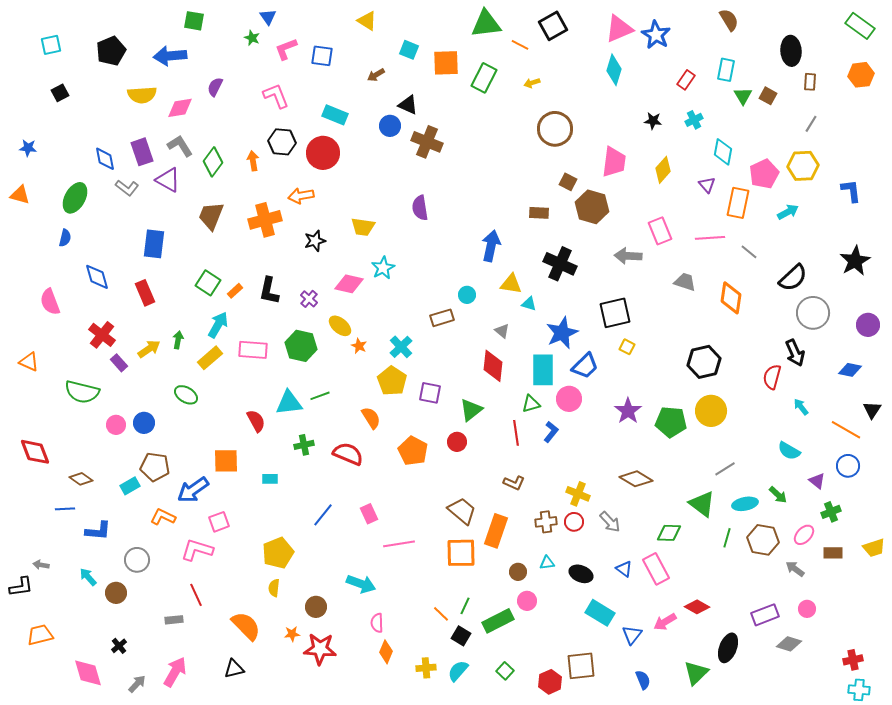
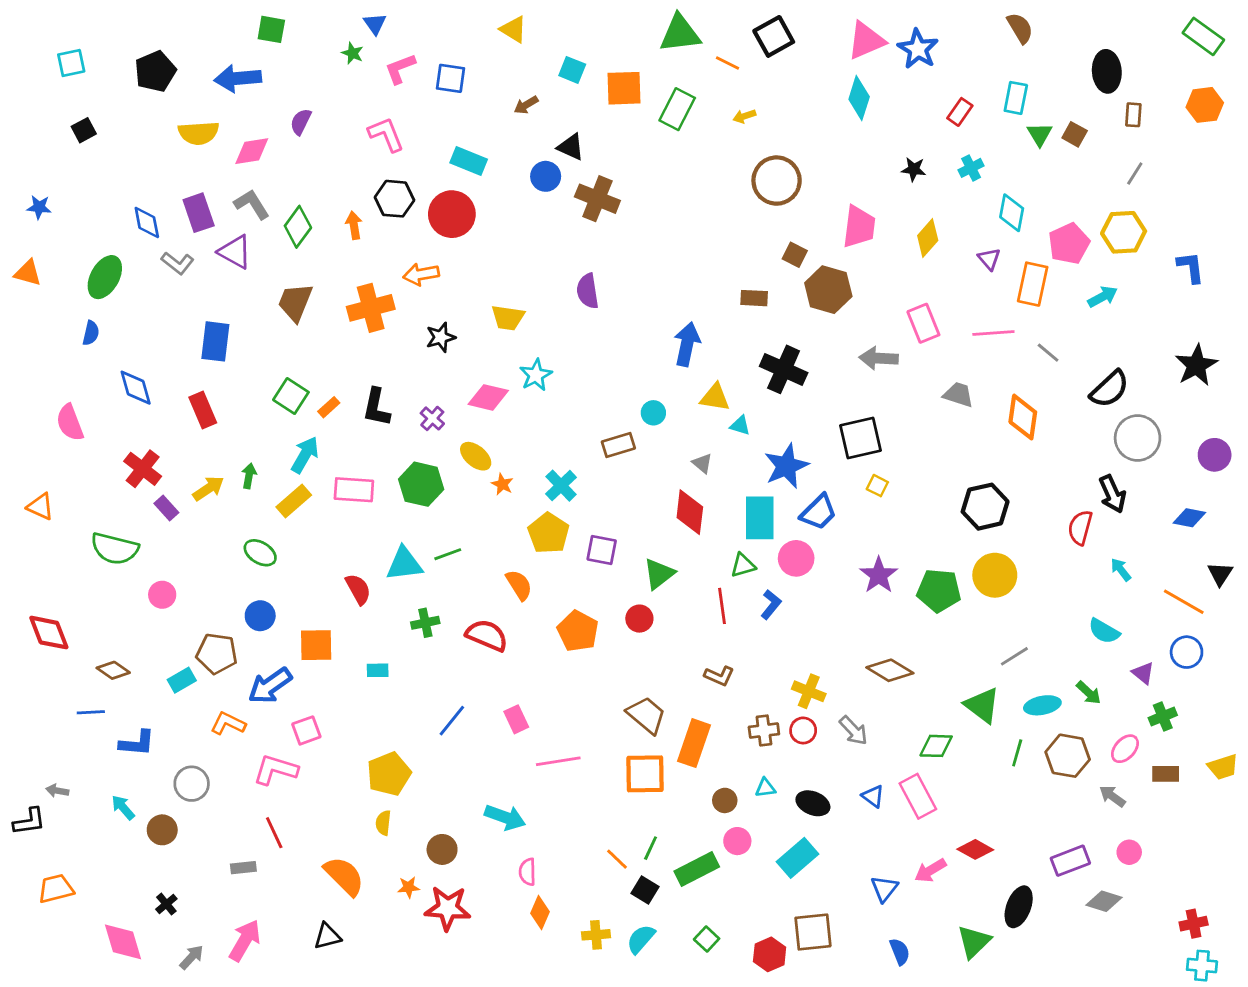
blue circle: (144, 423) -> (260, 616), moved
cyan rectangle: (600, 613) -> (798, 858), moved, turned -72

